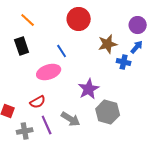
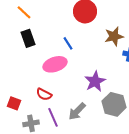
orange line: (28, 20) -> (24, 12), moved
red semicircle: (38, 102) -> (44, 94), turned 56
gray arrow: (71, 119) -> (77, 111), turned 102

